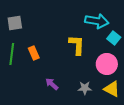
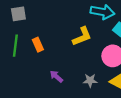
yellow L-shape: (77, 45) -> (82, 36), turned 65

